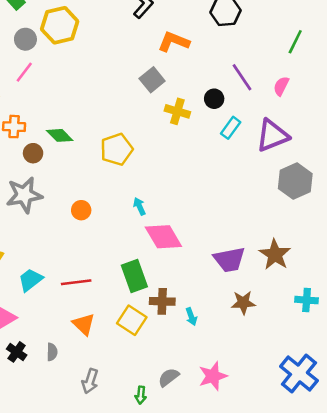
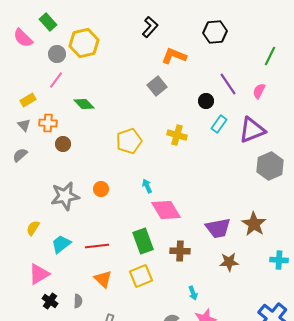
yellow cross: (177, 111) -> (177, 135), moved
green diamond: (60, 135) -> (84, 104), moved
gray star: (24, 195) -> (65, 196), moved
brown cross: (162, 301) -> (180, 251), moved
cyan arrow: (191, 317) -> (193, 293), moved
yellow square: (132, 320) -> (141, 276), turned 35

